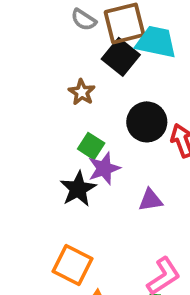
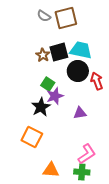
cyan trapezoid: (156, 42) -> (81, 50), moved
black square: (121, 57) -> (59, 52), moved, turned 36
orange square: (72, 265) -> (32, 137), moved

